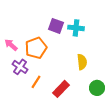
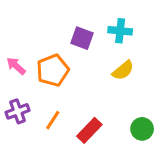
cyan cross: (76, 28) -> (120, 31), moved
yellow semicircle: (82, 62) -> (123, 70), moved, turned 56
purple cross: (20, 67) -> (18, 111), moved, turned 35

